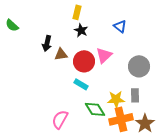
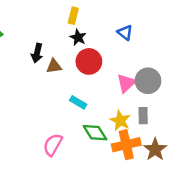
pink triangle: (104, 55) -> (126, 83), moved
red circle: (84, 61) -> (89, 61), moved
yellow star: (116, 99) -> (120, 121), turned 30

